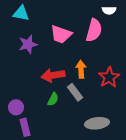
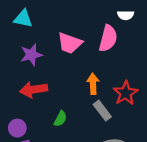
red arrow: (53, 75) -> (34, 90), moved
gray rectangle: (75, 92) -> (102, 111), moved

